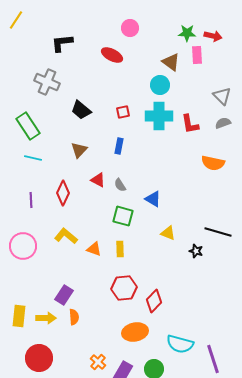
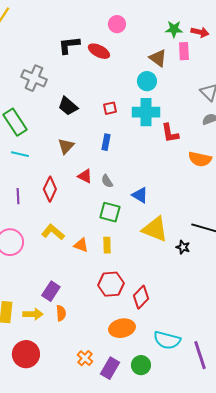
black L-shape: (62, 43) -> (69, 45), moved
red L-shape: (190, 124) -> (170, 133), moved
yellow triangle: (168, 233) -> (155, 229), size x1.8

